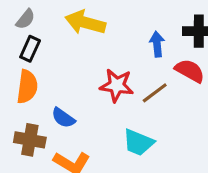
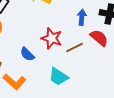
blue semicircle: (63, 118) -> (27, 54), moved

